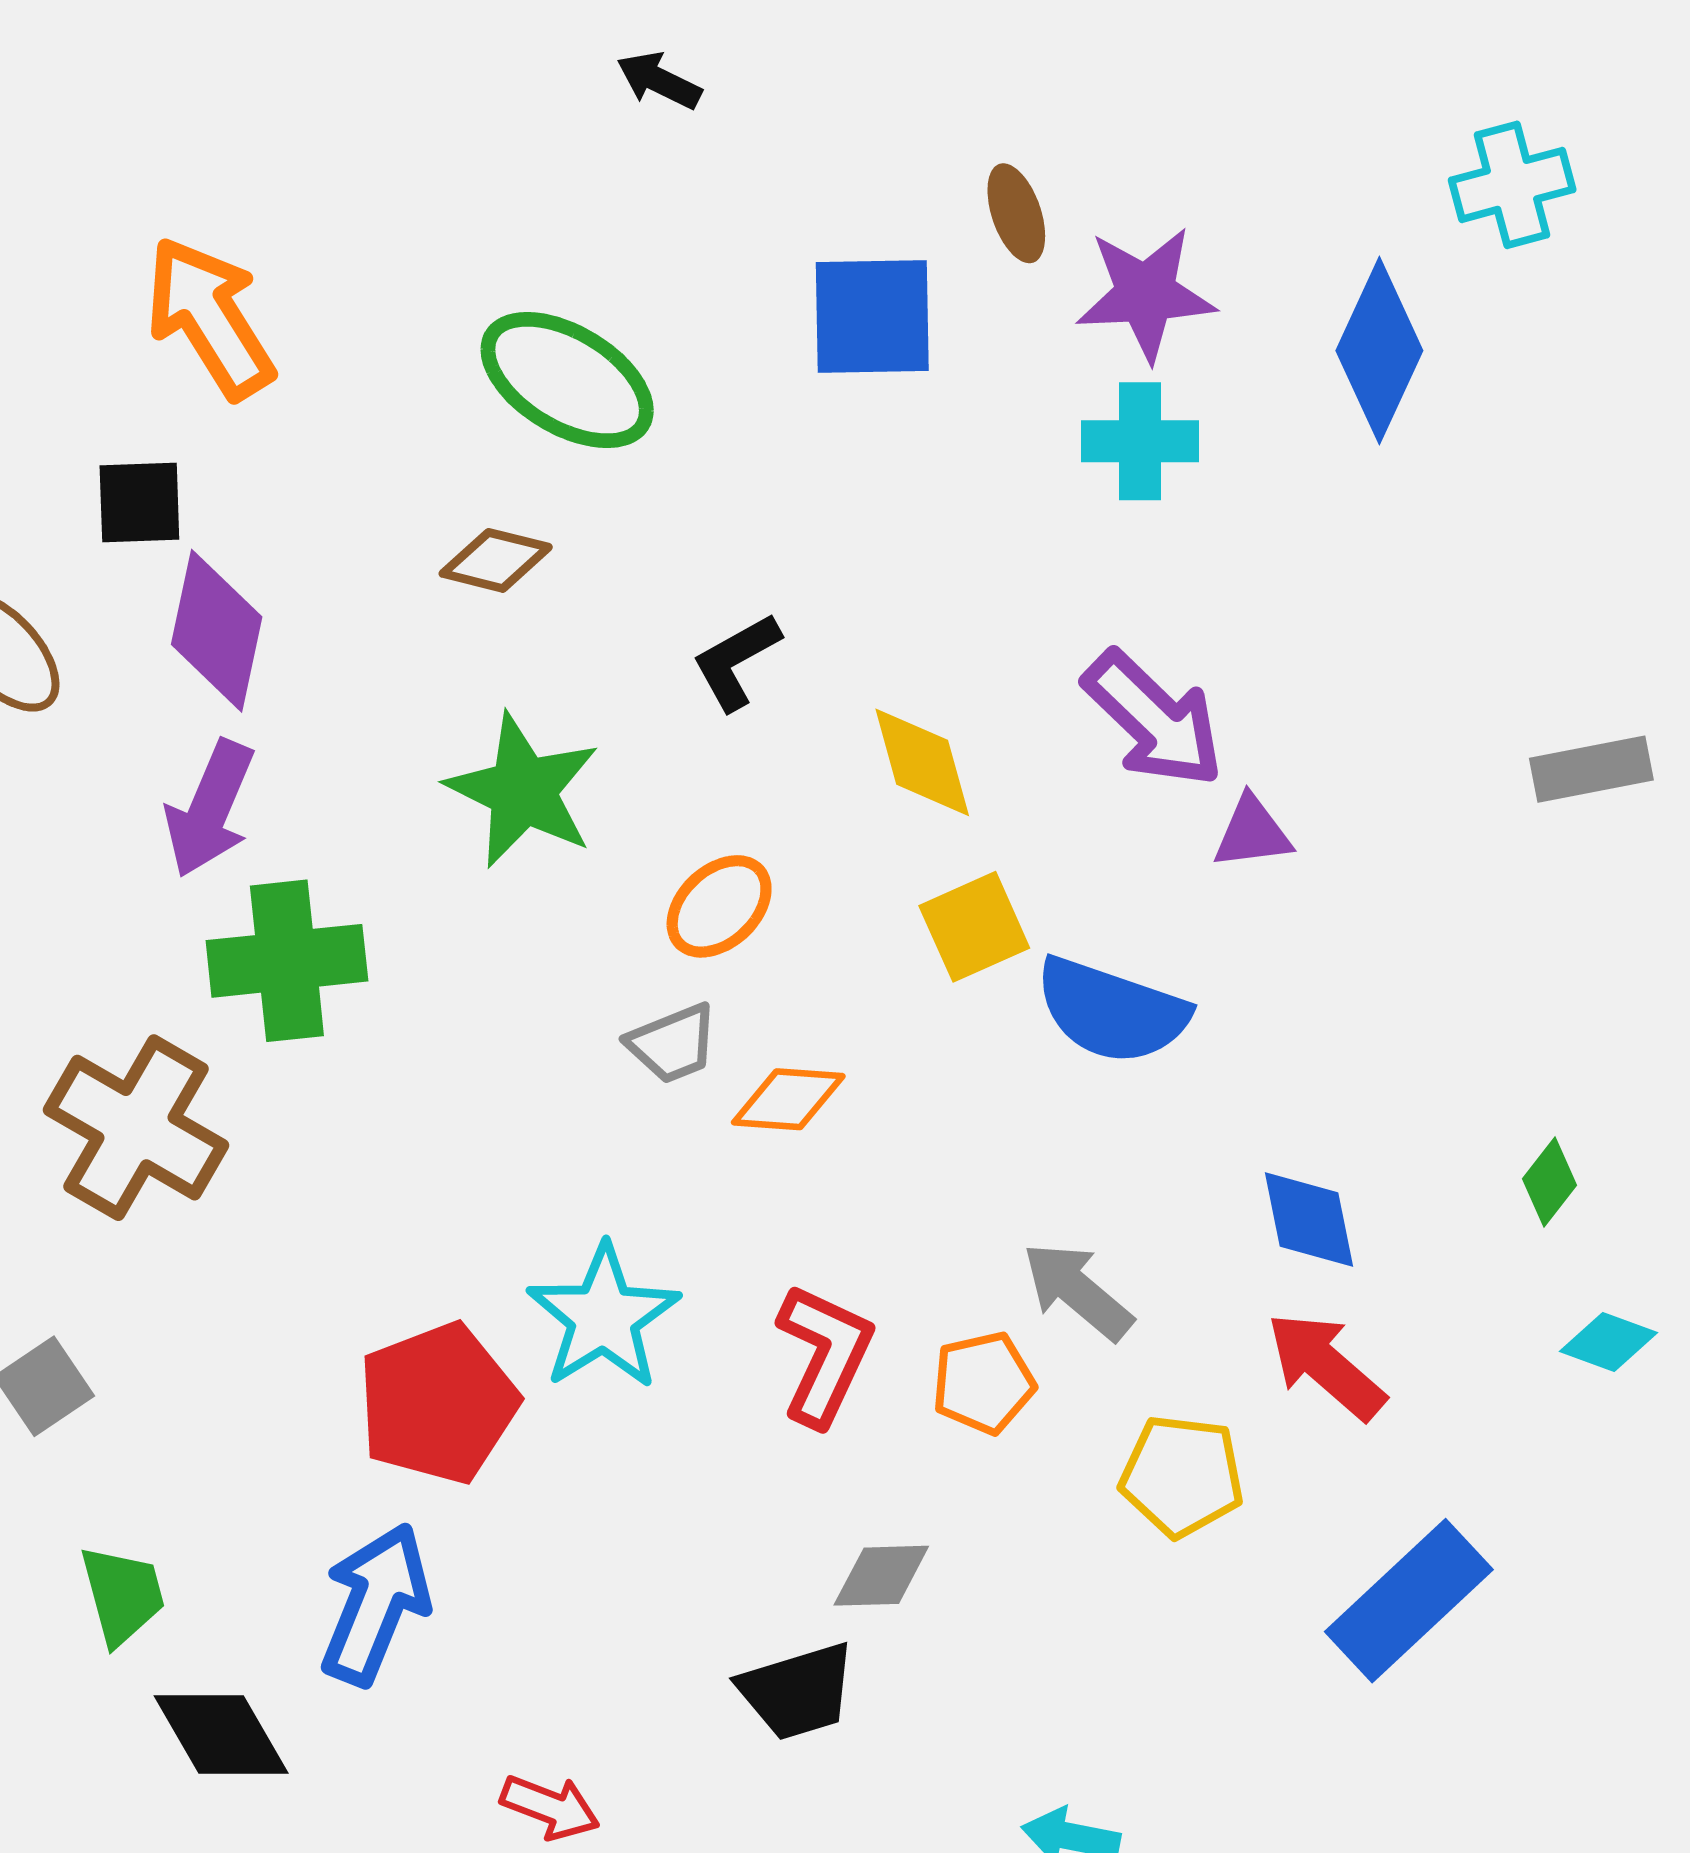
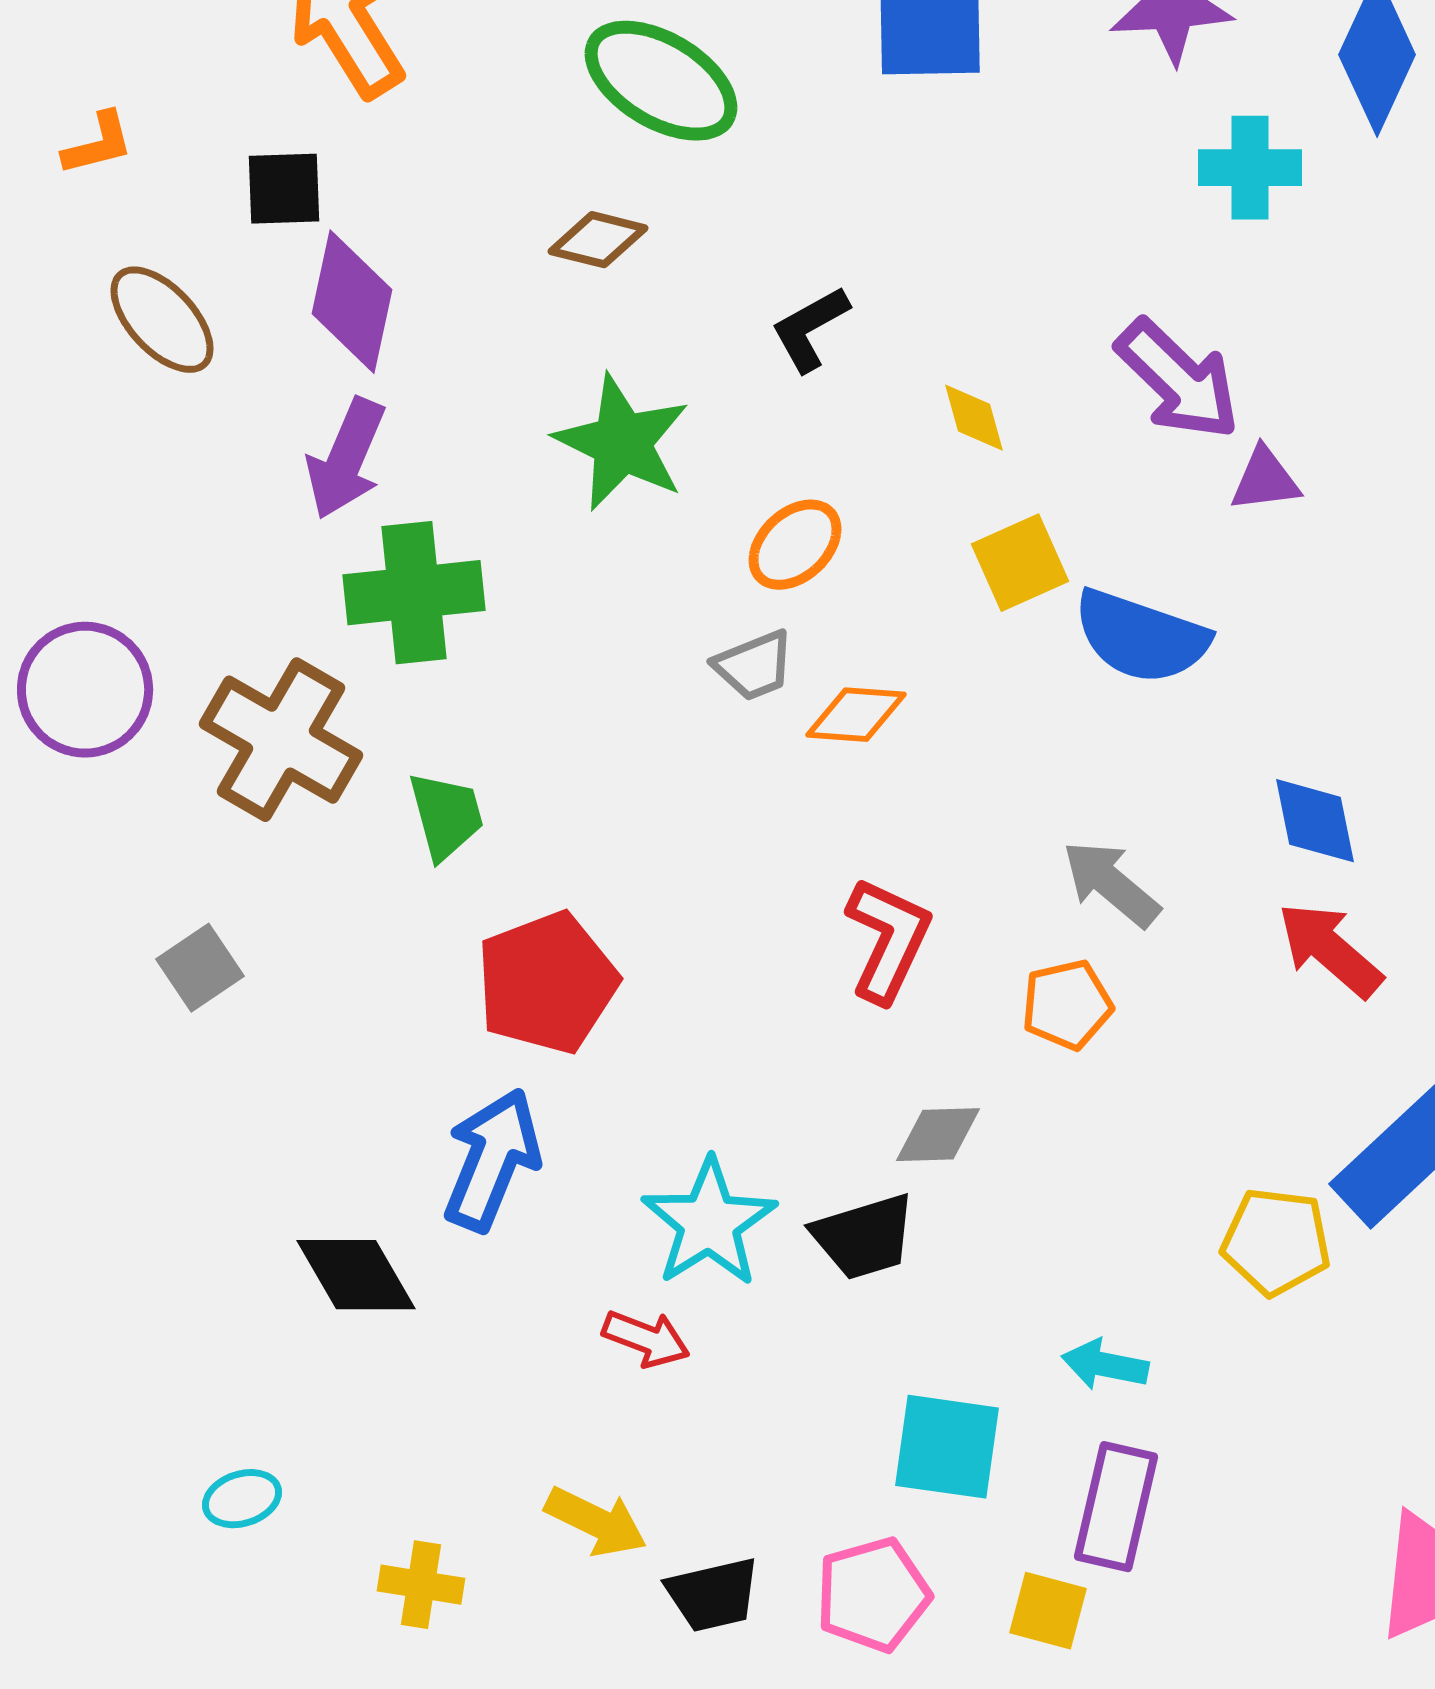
cyan cross: (1140, 441) -> (1250, 168), moved
yellow diamond: (922, 762) -> (974, 418), size x0.7
cyan star: (603, 1317) -> (709, 1223), moved
orange pentagon: (983, 1383) -> (1067, 1005), moved
yellow pentagon: (1182, 1476) -> (1276, 1242), moved
green trapezoid: (122, 1595) -> (446, 816), moved

